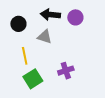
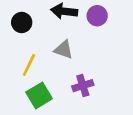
gray triangle: (45, 37) -> (64, 50), moved
yellow line: (25, 56) -> (29, 65), turned 36

